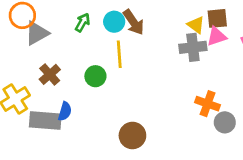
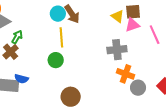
green arrow: (83, 22) -> (17, 37), moved
gray cross: (193, 47) -> (117, 50), moved
green circle: (95, 76) -> (56, 60), moved
blue semicircle: (65, 111) -> (21, 79), turned 88

